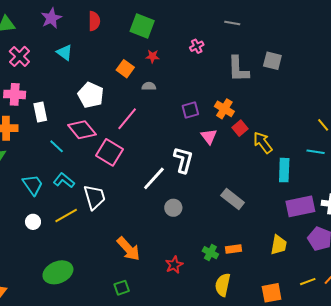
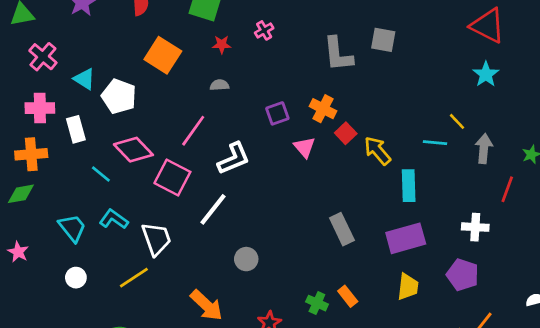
pink cross: (197, 46) -> (264, 30), moved
cyan triangle: (65, 52) -> (84, 79), moved
orange square: (125, 69) -> (163, 55), moved, size x1.5
white pentagon: (91, 95) -> (119, 96), moved
cyan line: (316, 152) -> (435, 143), moved
white L-shape: (183, 160) -> (234, 159), moved, turned 56
white line: (154, 178) -> (213, 209), moved
gray rectangle: (233, 199) -> (342, 229), turned 30
purple rectangle: (300, 206) -> (406, 238), moved
gray circle: (173, 208) -> (246, 259), moved
yellow line: (66, 216) -> (134, 278), moved
orange rectangle: (233, 249) -> (348, 296), turned 63

